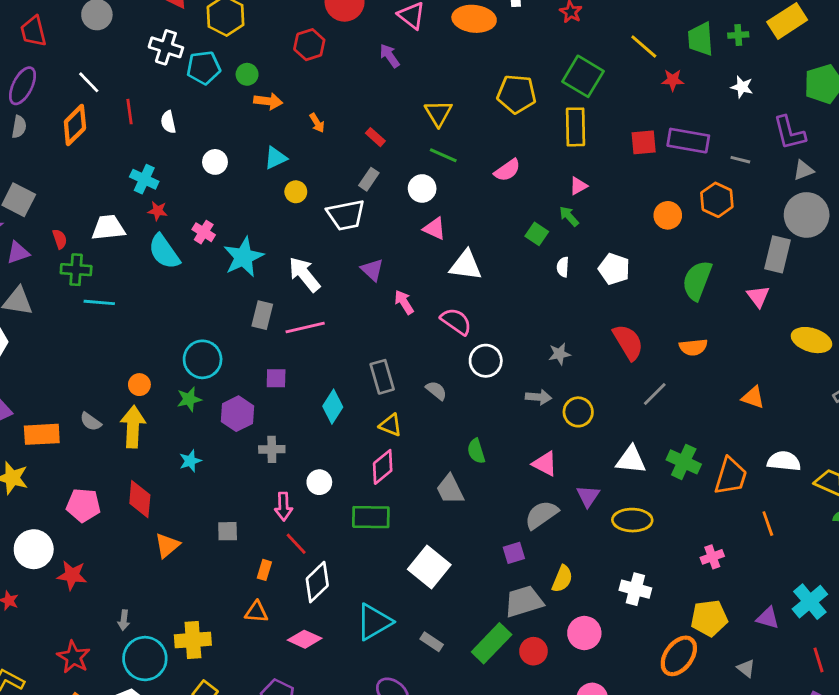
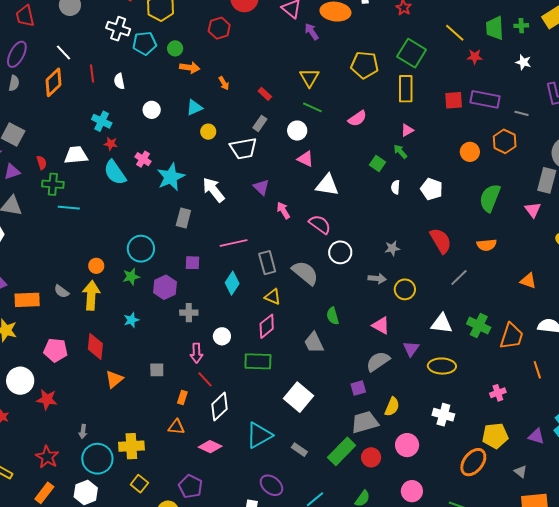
purple arrow: (390, 56) -> (312, 32), moved
pink line: (305, 327) -> (234, 243), moved
gray semicircle: (436, 390) -> (305, 273), size x1.8

